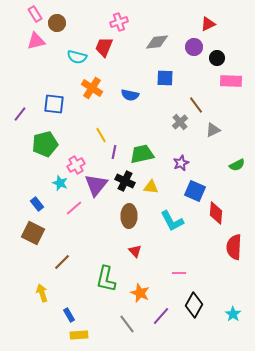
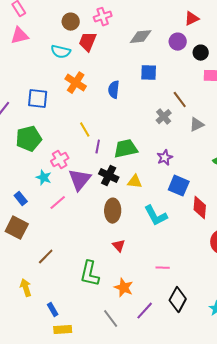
brown circle: (57, 23) -> (71, 22), moved
blue semicircle: (130, 95) -> (114, 90), turned 84

